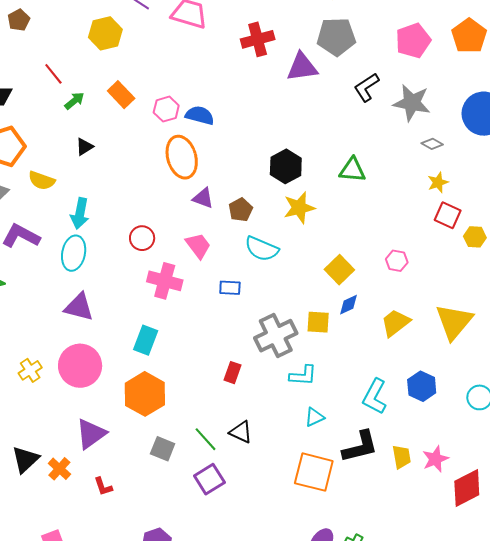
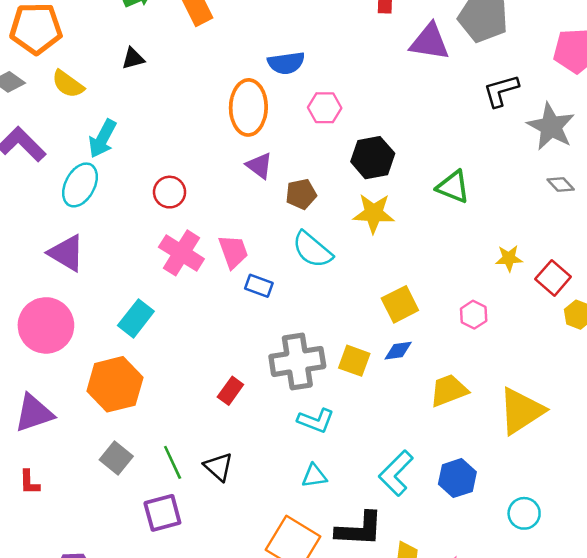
pink hexagon: (166, 109) -> (325, 108), moved
blue semicircle: (200, 115) -> (286, 63), turned 140
yellow star: (438, 182) -> (509, 258), moved
pink trapezoid: (198, 246) -> (233, 252), moved

